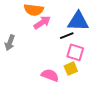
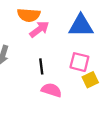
black line: (67, 36) -> (41, 66), moved, turned -72
yellow square: (71, 69) -> (90, 80), moved

